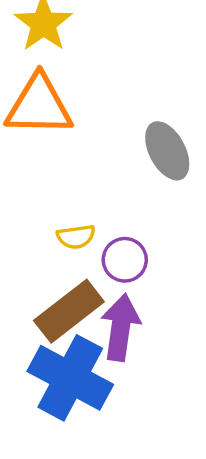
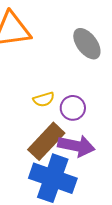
purple arrow: (121, 327) -> (76, 146), turned 102

